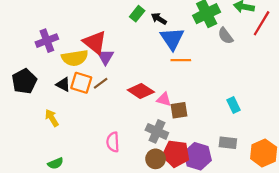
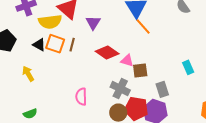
purple triangle: (105, 57) -> (93, 23), moved
orange line: (181, 60) -> (143, 26), turned 48
brown line: (101, 83) -> (72, 45), turned -40
gray rectangle: (228, 143) -> (162, 89), moved, turned 63

